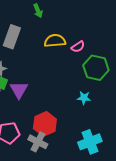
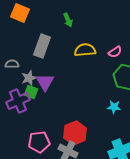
pink semicircle: (78, 47) -> (115, 52), moved
purple triangle: (19, 90) -> (45, 82), moved

